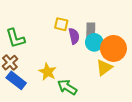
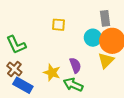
gray rectangle: (91, 31) -> (105, 18), moved
purple semicircle: (74, 36) -> (75, 65), moved

